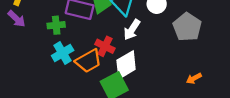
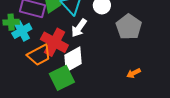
red cross: (105, 46) -> (54, 42), size x1.5
cyan cross: (63, 53) -> (22, 31), moved

